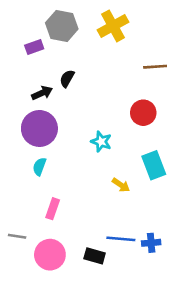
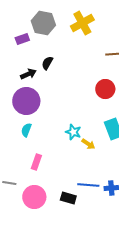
cyan star: (101, 142) -> (73, 132), moved

